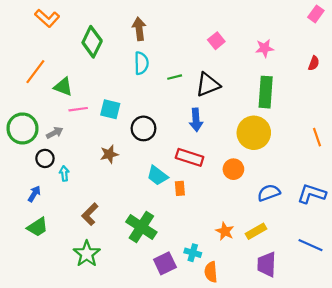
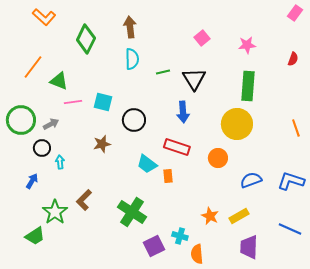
black triangle: (208, 85) -> (194, 79), turned -40
green trapezoid: (37, 227) -> (35, 236), moved
green star: (87, 254) -> (55, 212), moved

